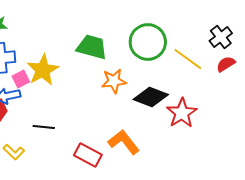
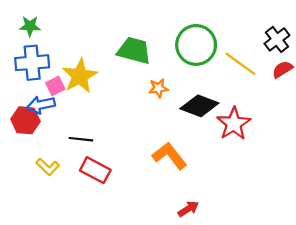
orange star: (114, 81) -> (158, 88), size x0.7
red rectangle: (88, 155) -> (95, 170), moved

